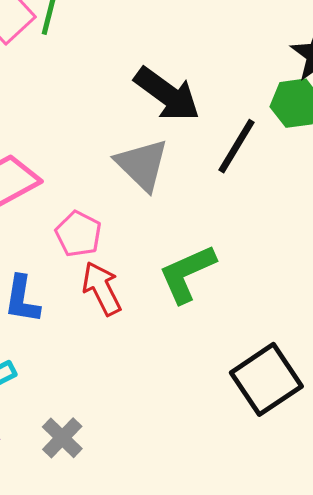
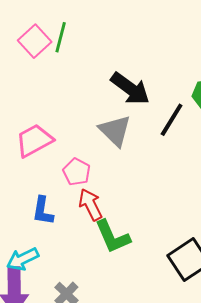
green L-shape: (187, 274) -> (112, 237), moved, turned -90

